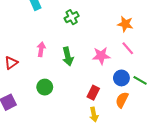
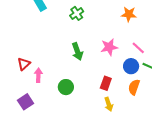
pink line: (128, 48) -> (138, 48), moved
pink arrow: (41, 49) -> (38, 75), moved
green circle: (45, 87) -> (66, 87), moved

